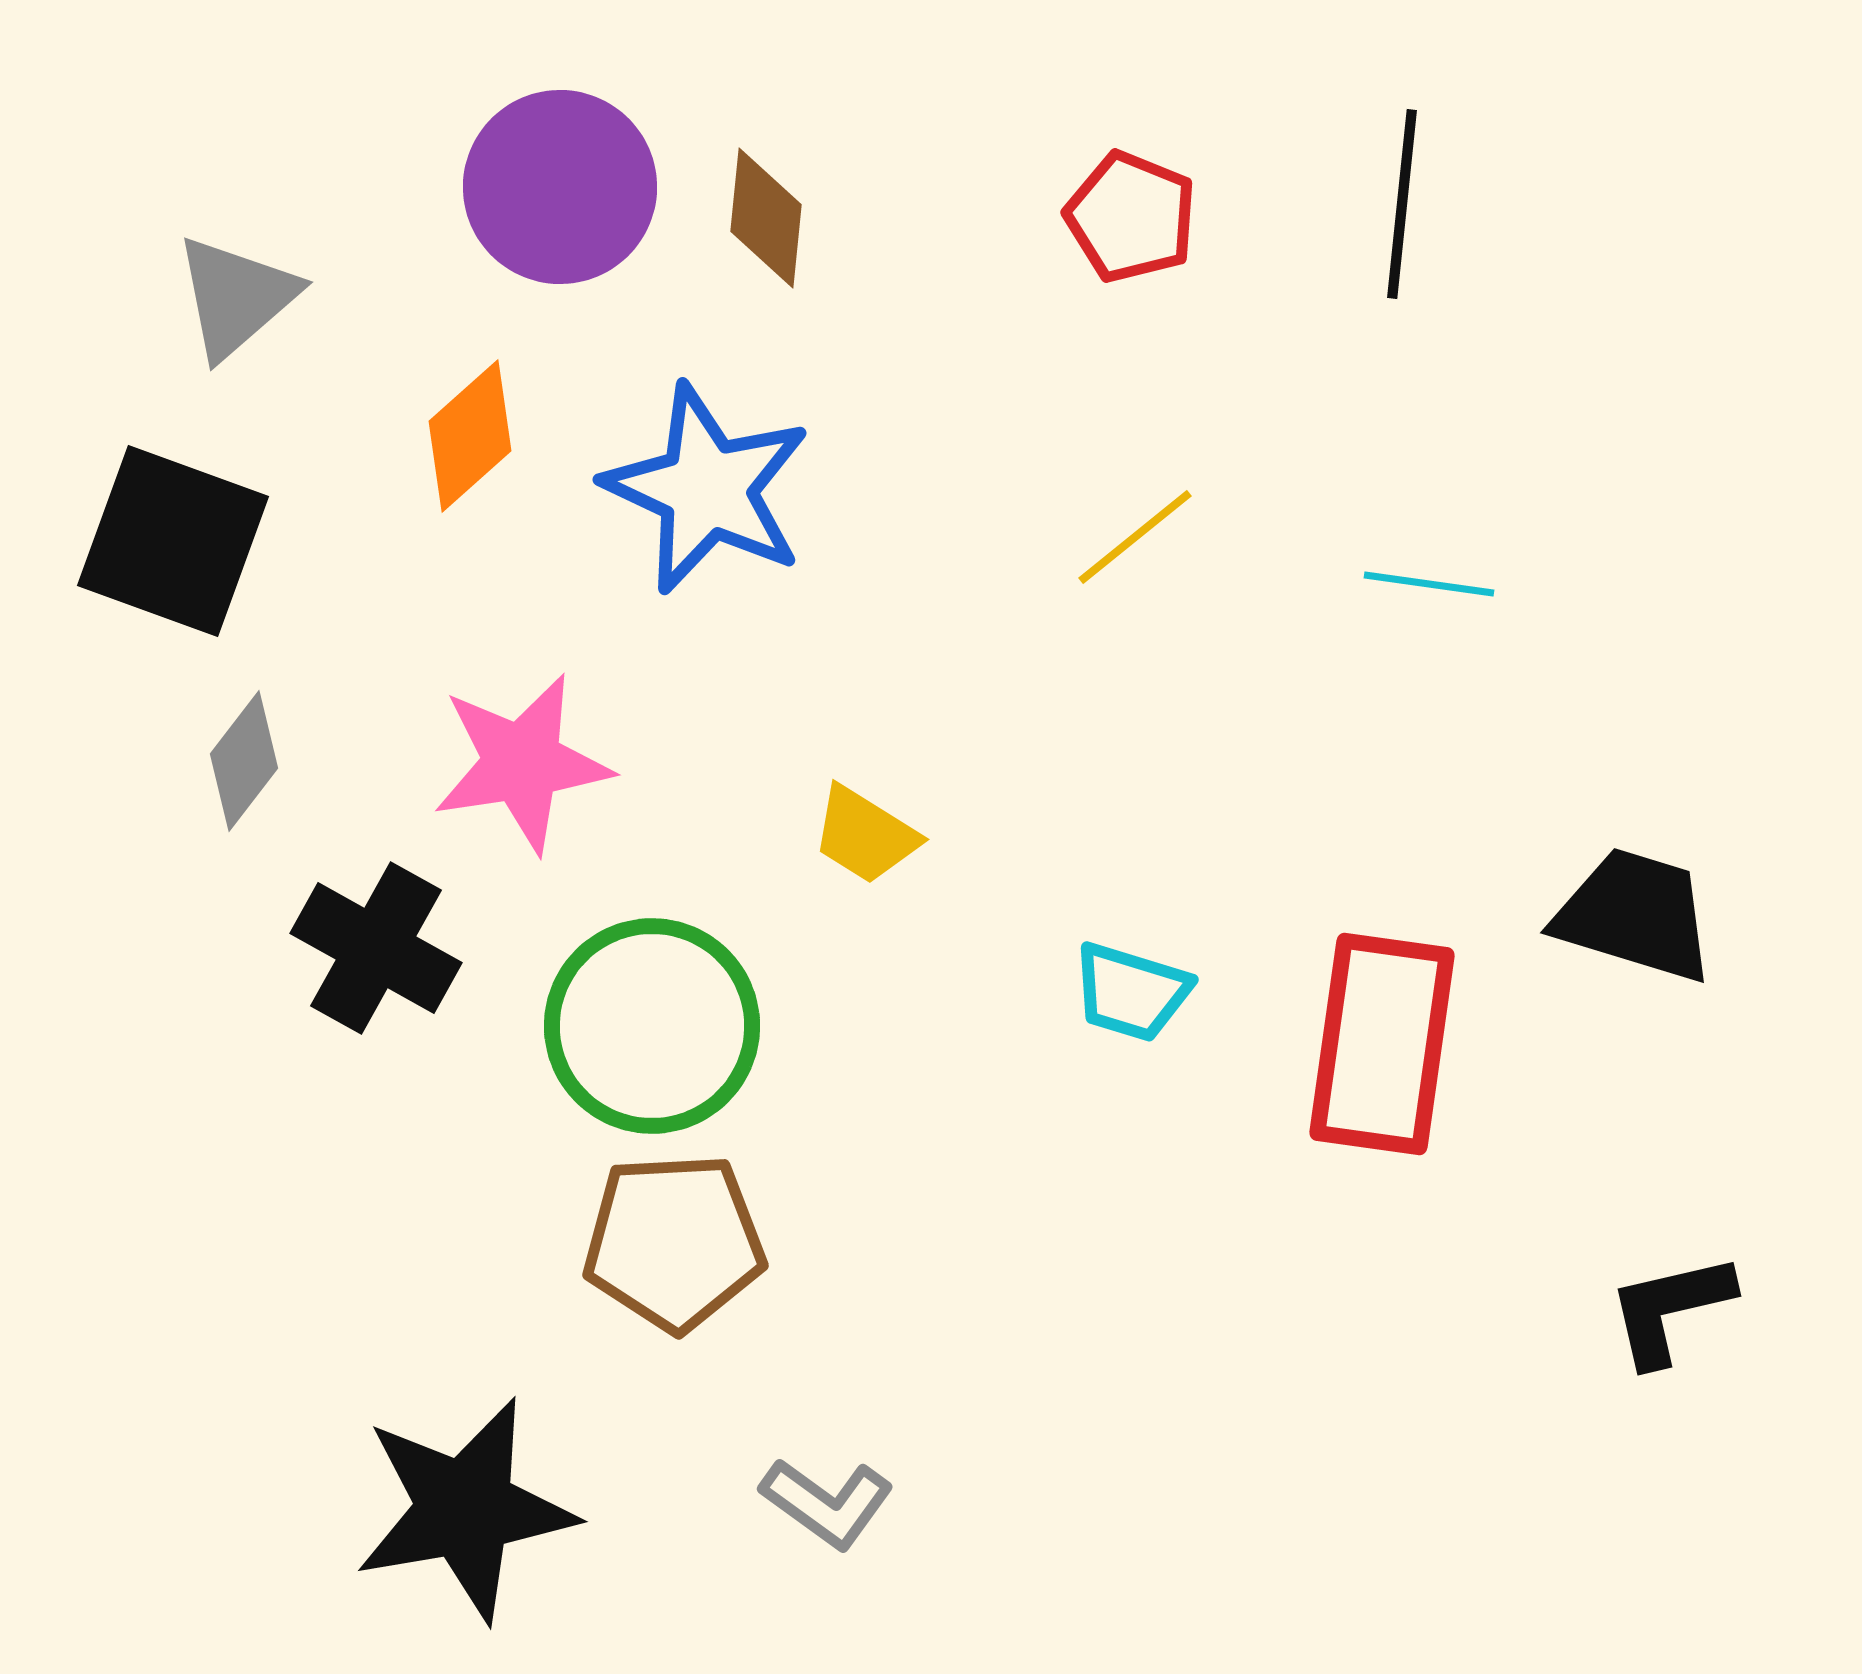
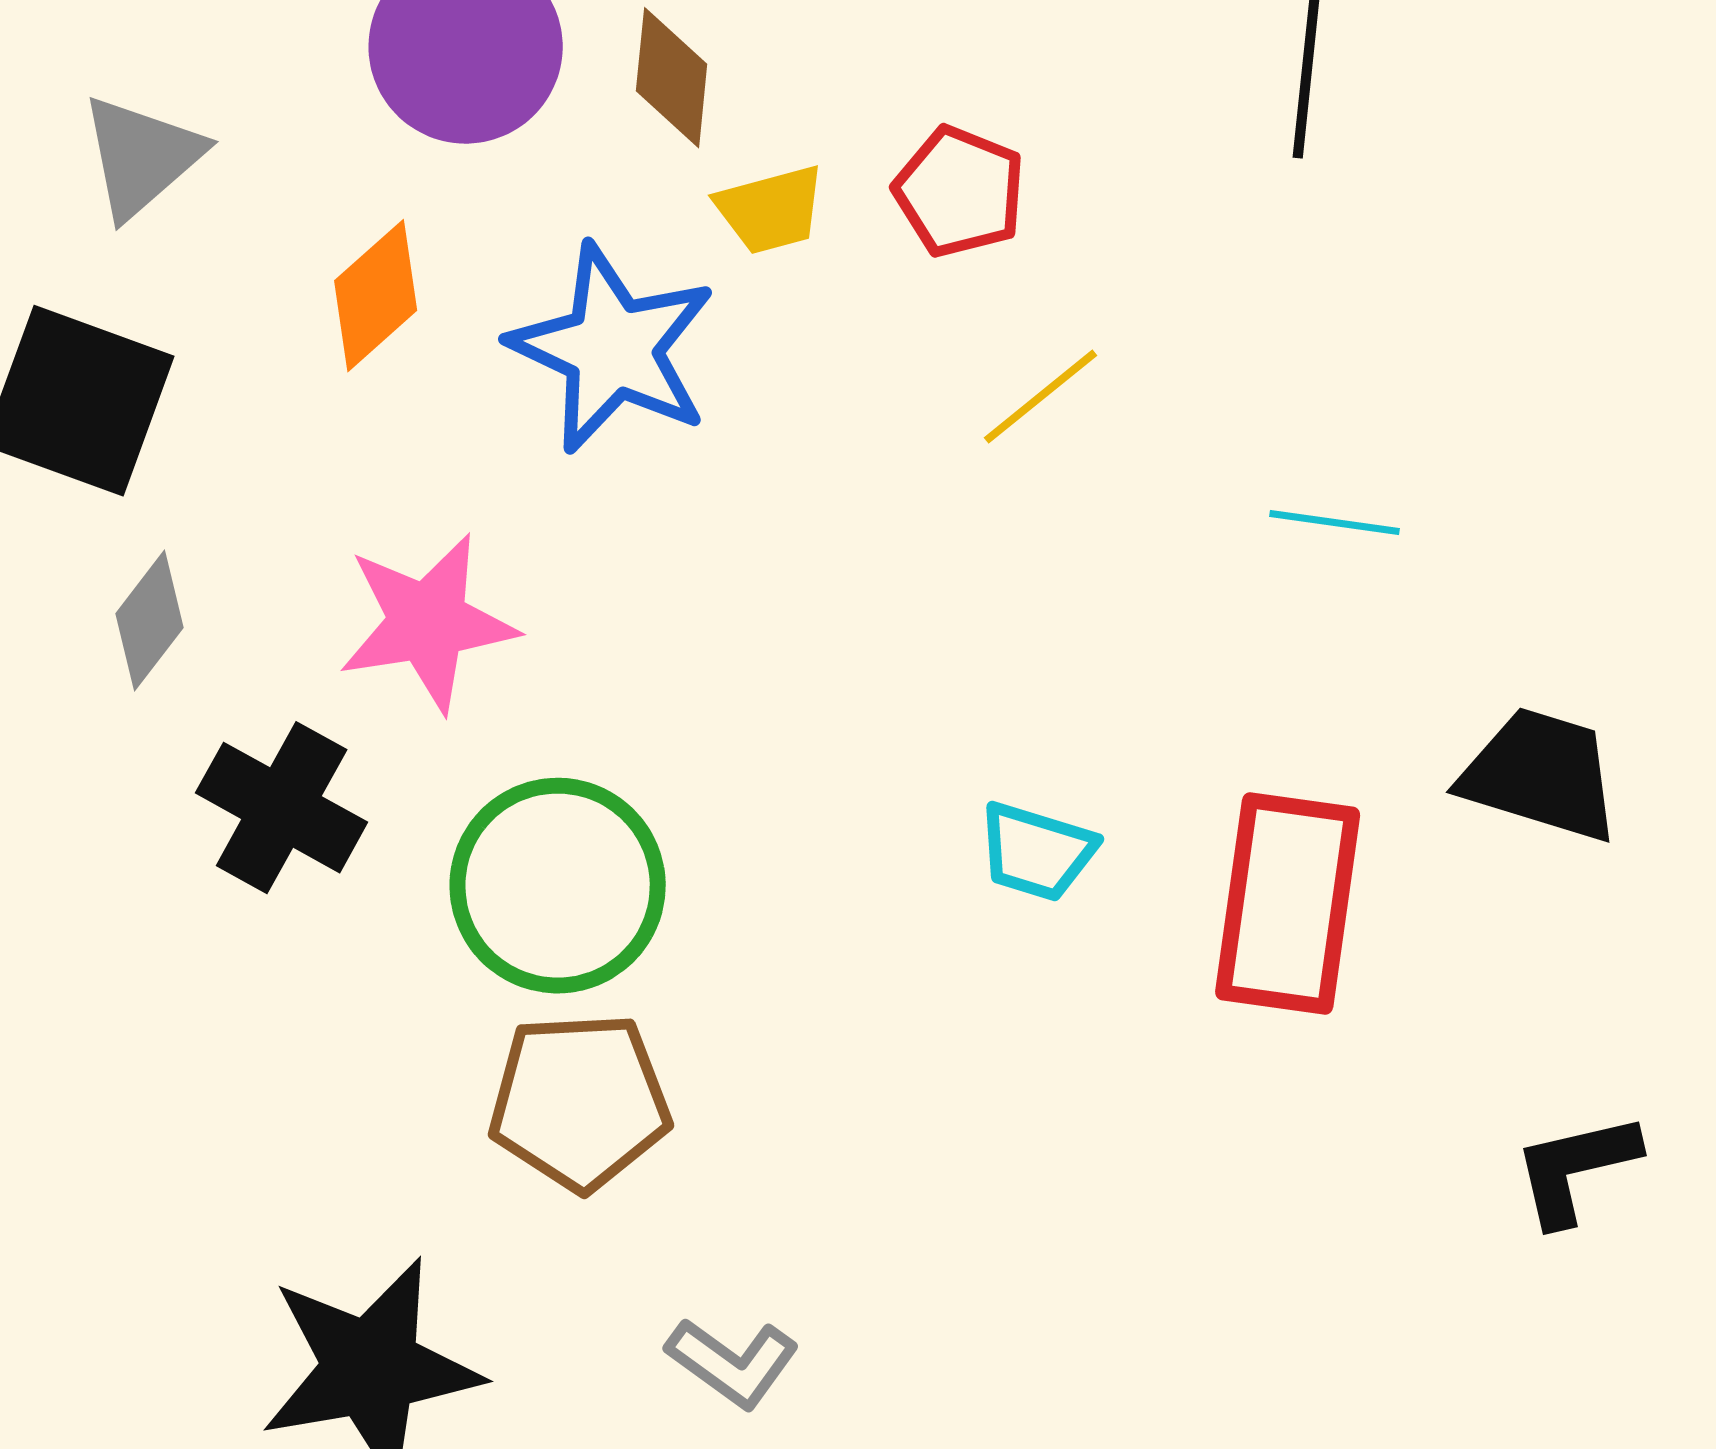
red pentagon: (1131, 217) -> (960, 192), moved
cyan line: (1429, 584) -> (1335, 523), moved
yellow trapezoid: (865, 835) -> (771, 210), moved, turned -47

